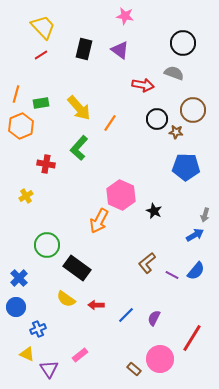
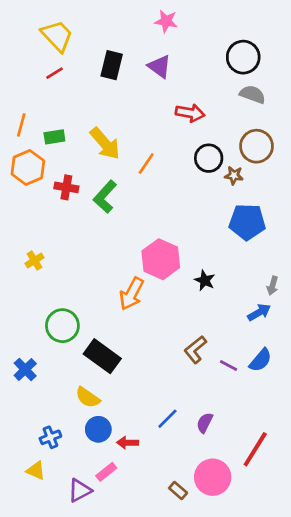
gray semicircle: (174, 73) -> (253, 94), moved
red cross: (46, 164) -> (66, 187), moved
red arrow: (96, 305) -> (128, 443), moved
blue circle: (16, 307) -> (98, 429), moved
purple triangle: (49, 369) -> (80, 490), moved, turned 36

